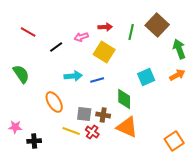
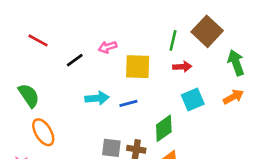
red arrow: (105, 27) -> (182, 67), moved
yellow square: (104, 52) -> (138, 67), turned -30
green diamond: (124, 99) -> (164, 128), turned 55
orange ellipse: (54, 102) -> (43, 132), moved

